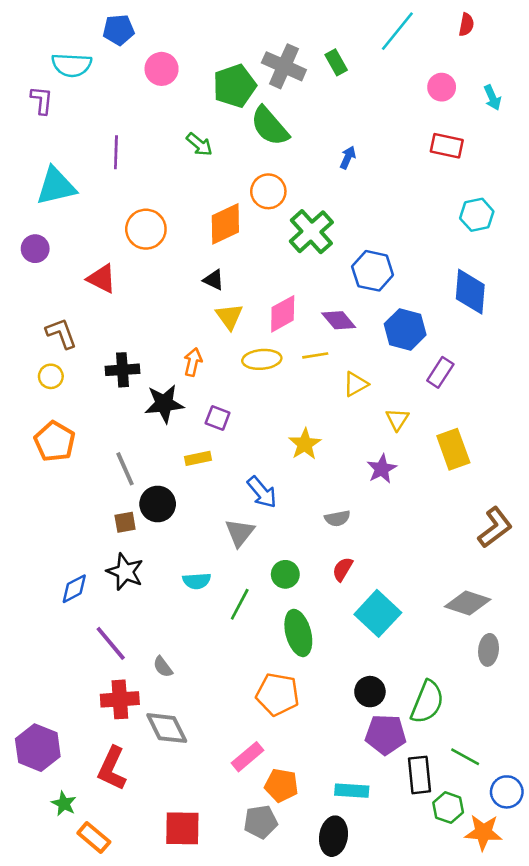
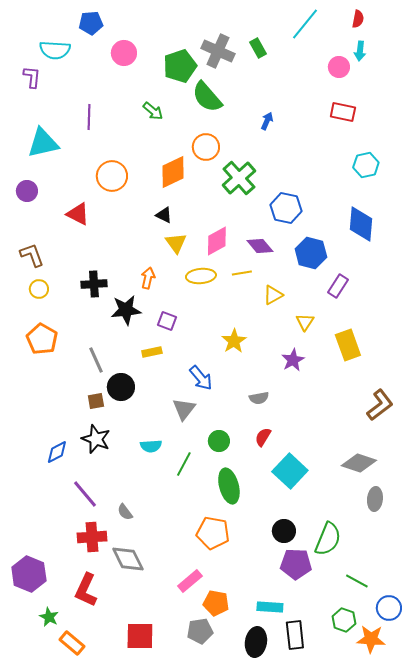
cyan arrow: (492, 98) -> (360, 51), moved, turned 30
brown L-shape: (61, 333) -> (32, 255), moved
black rectangle: (419, 775) -> (295, 635), moved

